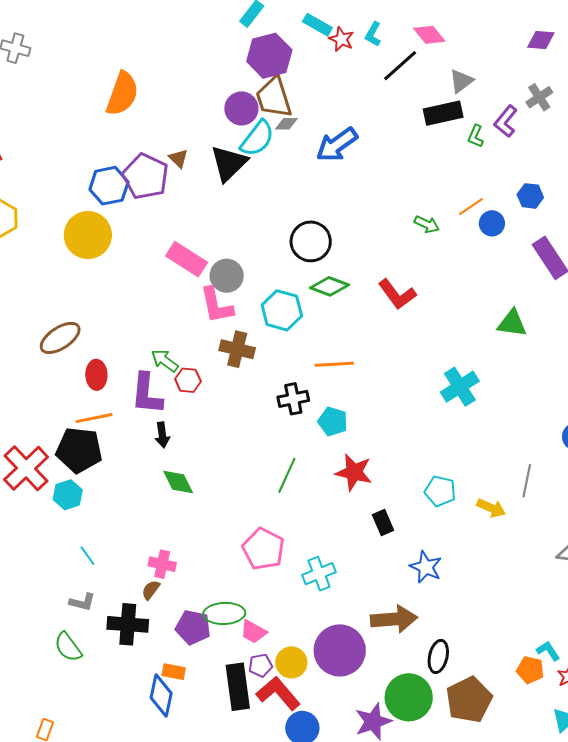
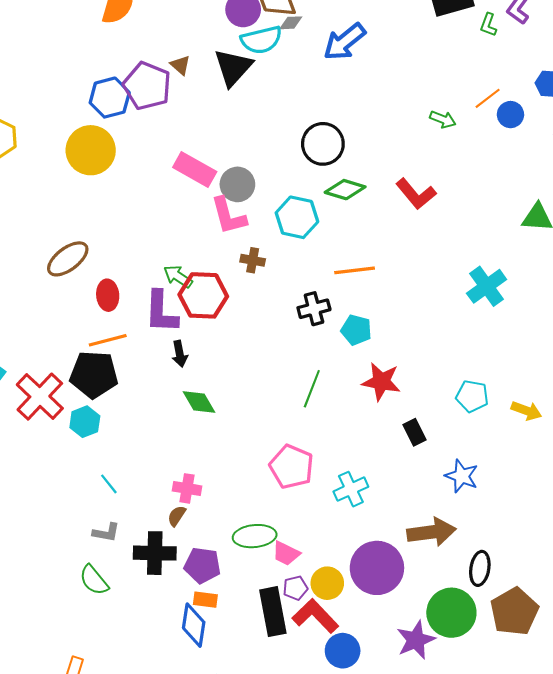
cyan semicircle: (257, 139) -> (261, 40), turned 42
brown cross: (237, 349) -> (253, 260), size x0.7
red hexagon: (188, 380) -> (203, 295), size x1.8
purple pentagon: (193, 627) -> (202, 565), moved

